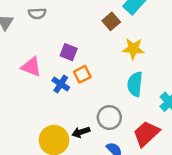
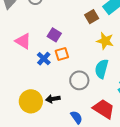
gray circle: (109, 118) -> (79, 80), moved
red trapezoid: (146, 134) -> (104, 109), turned 65

